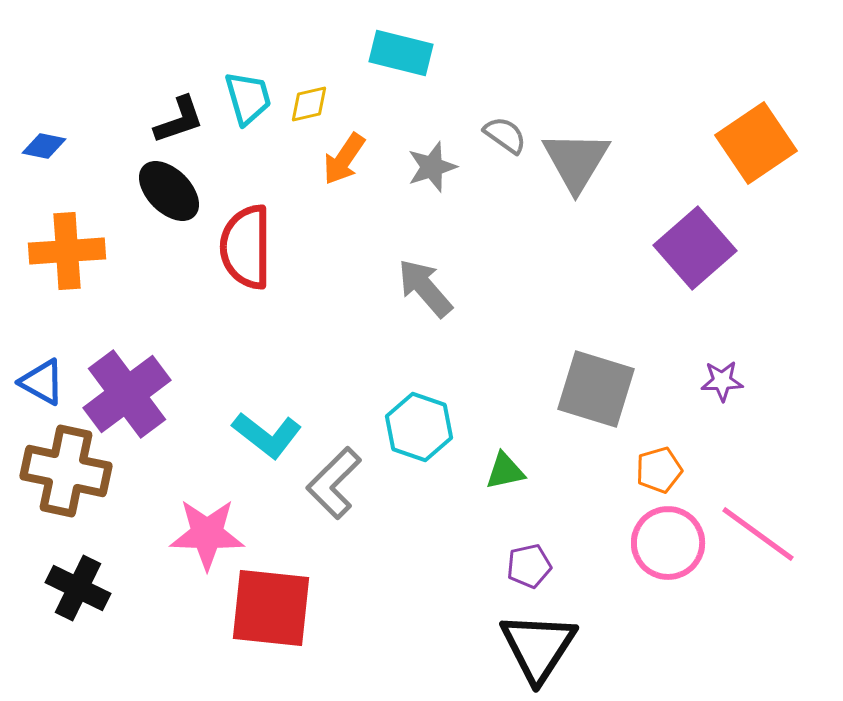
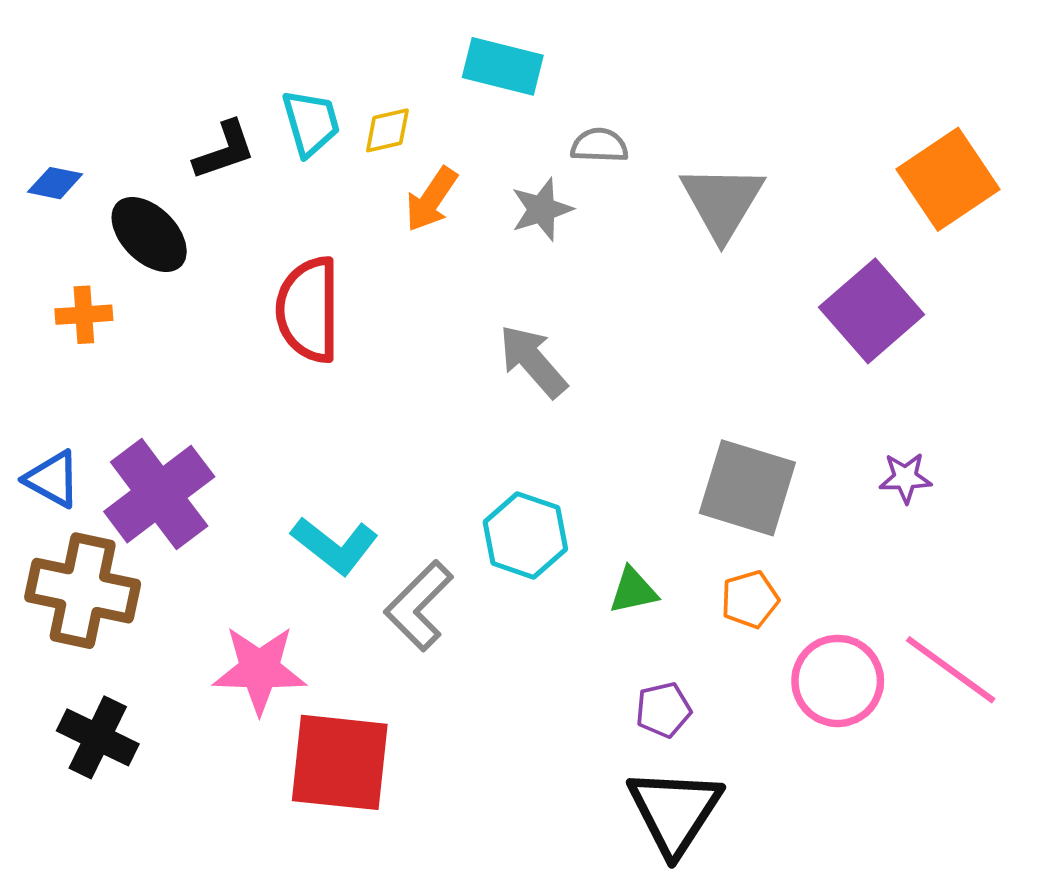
gray semicircle: (505, 135) -> (599, 145), moved, turned -33
black ellipse: (169, 191) -> (149, 234), moved
orange cross: (67, 251) -> (84, 315), size x0.6
orange pentagon: (659, 470) -> (750, 599), moved

